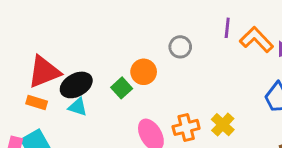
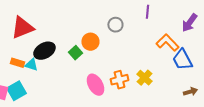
orange L-shape: (256, 40) -> (167, 43), moved
red triangle: (44, 72) -> (22, 28), moved
cyan triangle: (78, 107) -> (31, 65), moved

